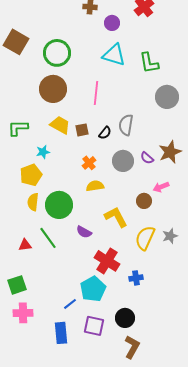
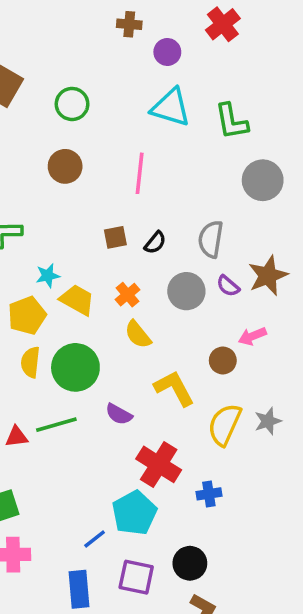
green circle: (57, 53) -> (72, 104), size x0.7
brown circle: (53, 89) -> (65, 166), size x0.7
yellow trapezoid: (60, 125) -> (77, 300), moved
gray semicircle: (126, 125) -> (211, 239), moved
yellow semicircle: (95, 186) -> (138, 334), turned -120
green line: (48, 238) -> (56, 425), turned -70

